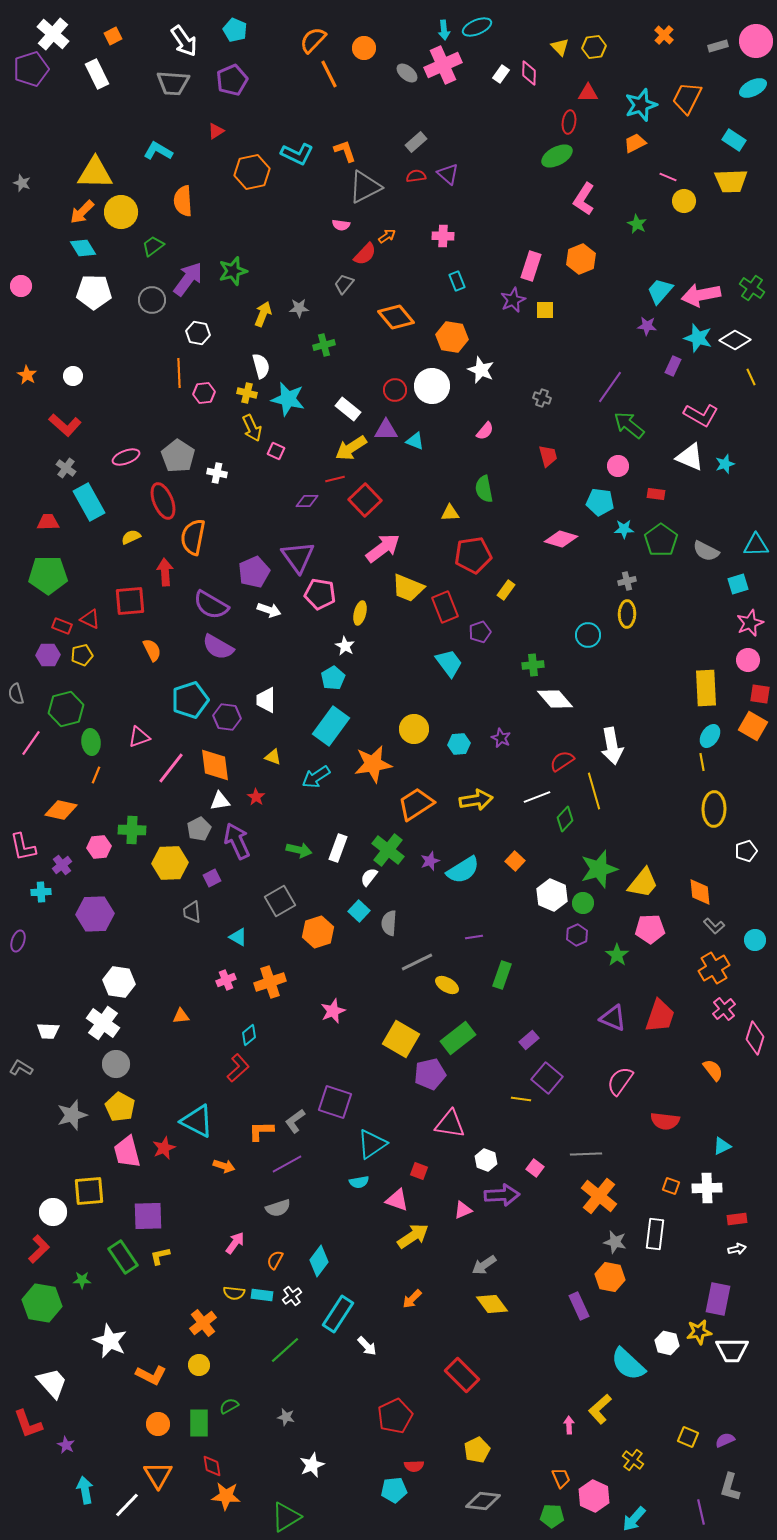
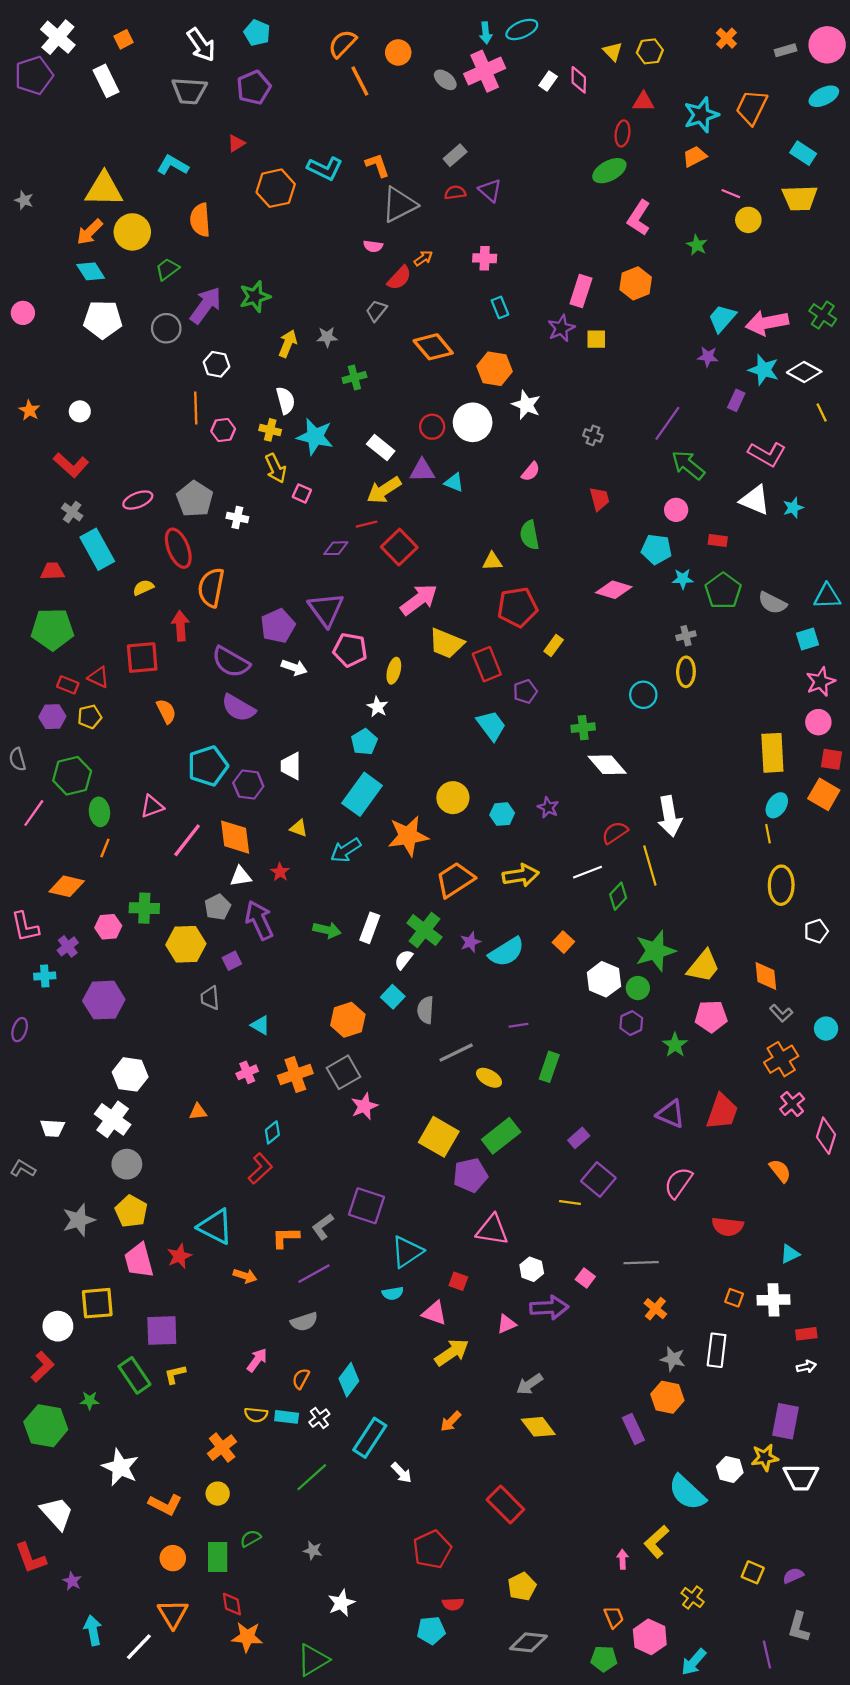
gray square: (280, 901) -> (343, 1072), moved
orange cross: (599, 1196) -> (655, 1309), size x0.6

